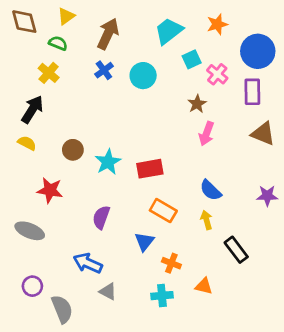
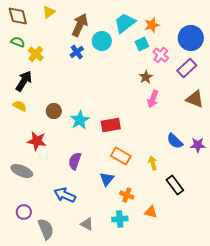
orange star: (217, 24) -> (152, 25), moved
green semicircle: (58, 43) -> (18, 42), moved
cyan circle: (143, 76) -> (102, 41), moved
purple rectangle: (252, 92) -> (187, 68), turned 48
blue semicircle: (211, 190) -> (175, 141), moved
gray triangle: (108, 292) -> (87, 224), moved

